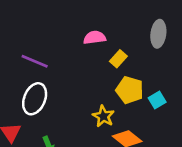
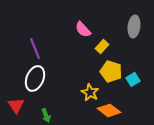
pink semicircle: (95, 38) -> (83, 29), turned -126
purple line: (35, 61) -> (35, 48), turned 45

